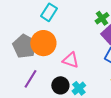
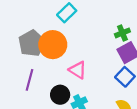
purple line: (30, 79) -> (29, 80), turned -30

